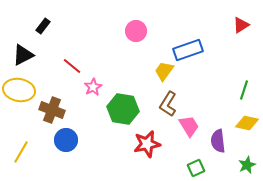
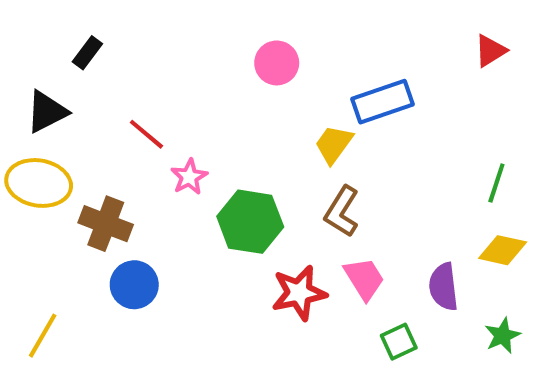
pink trapezoid: (189, 126) -> (364, 279), moved
yellow line: (21, 152) -> (43, 336), moved

